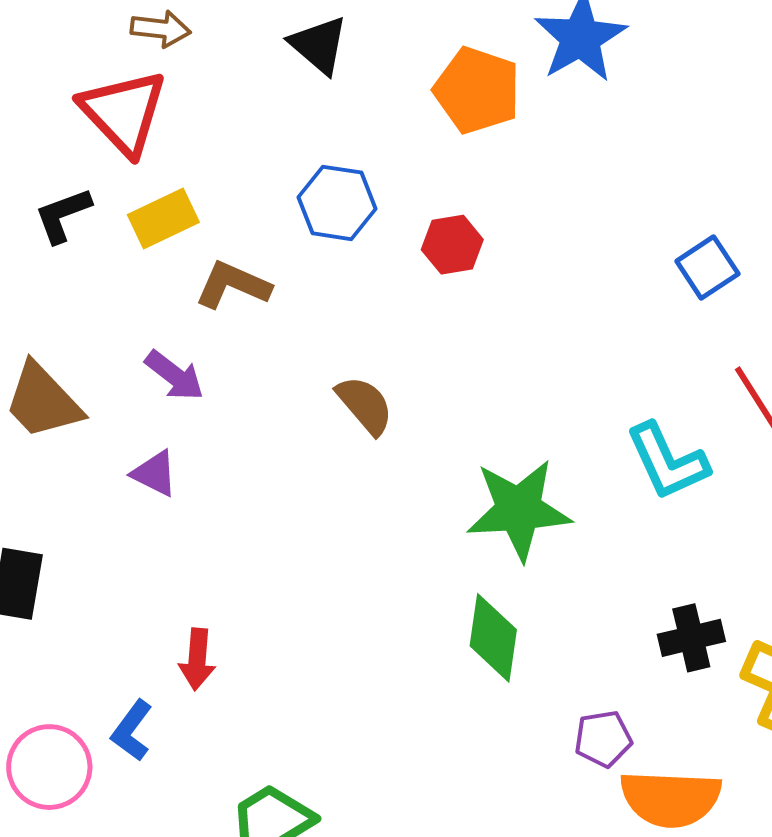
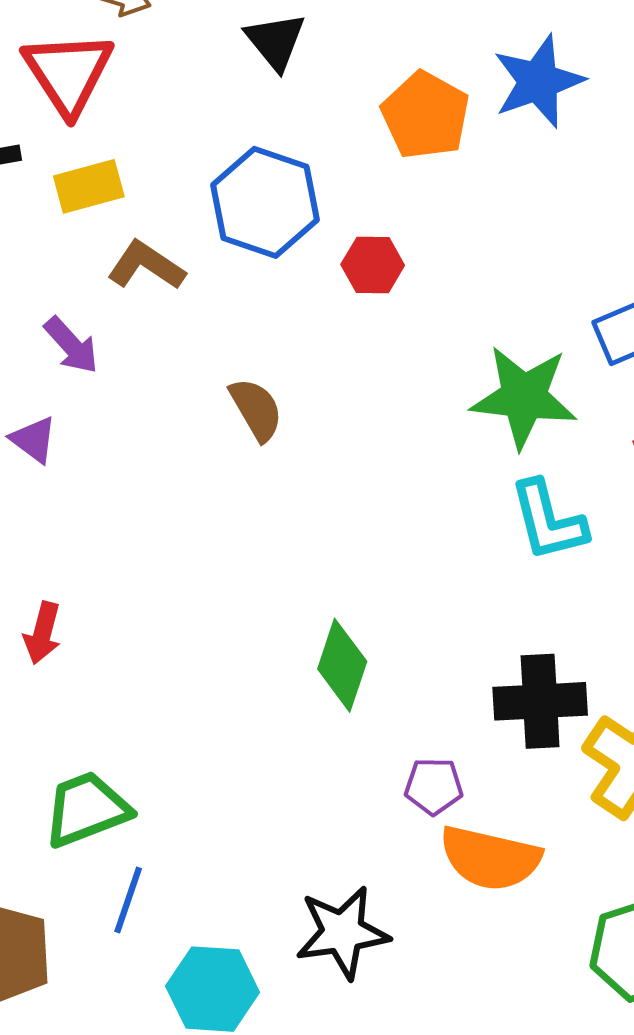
blue hexagon: (337, 203) -> (265, 202), size x1.4
green star: (519, 510) -> (524, 397), moved
black cross: (691, 638) -> (540, 701), size x1.4

